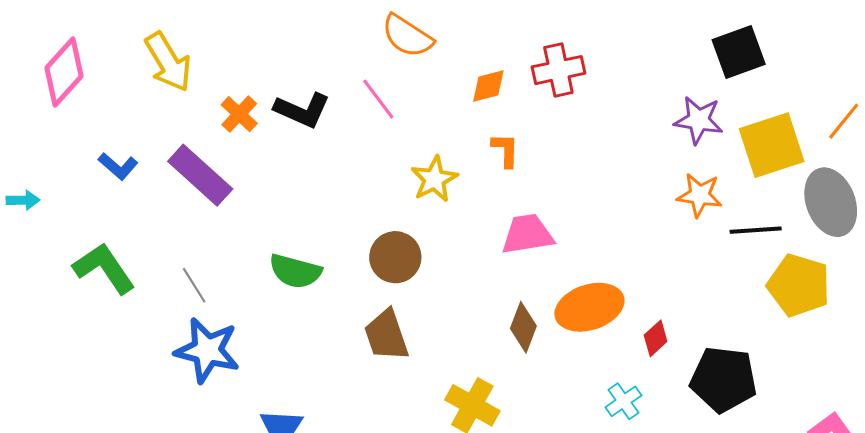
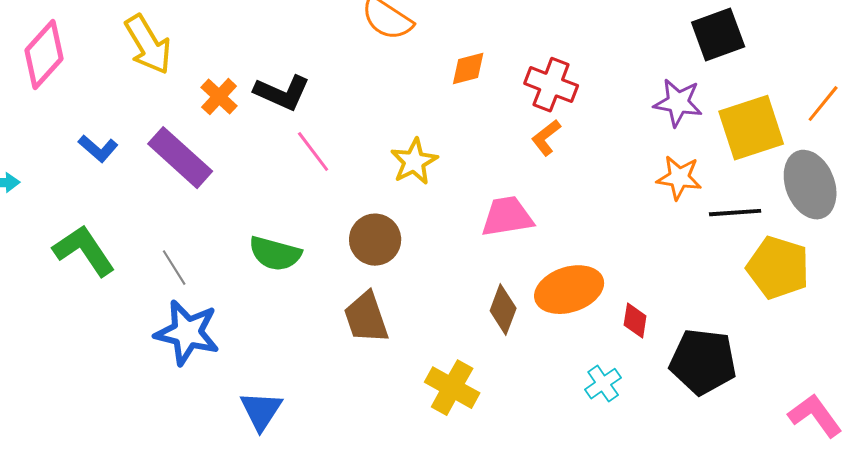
red cross: (558, 70) -> (551, 85), moved, turned 33
pink line: (378, 99) -> (313, 152), moved
orange L-shape: (505, 150) -> (546, 138), moved, turned -129
red diamond: (656, 338) -> (635, 321), turned -39

